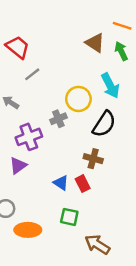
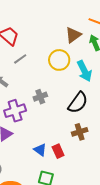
brown triangle: (95, 43) -> (73, 35), turned 48
yellow circle: (78, 99) -> (59, 60), moved
brown cross: (93, 159) -> (80, 132), moved, turned -35

